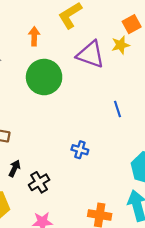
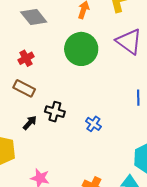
black cross: (39, 182) -> (55, 112), moved, turned 30

